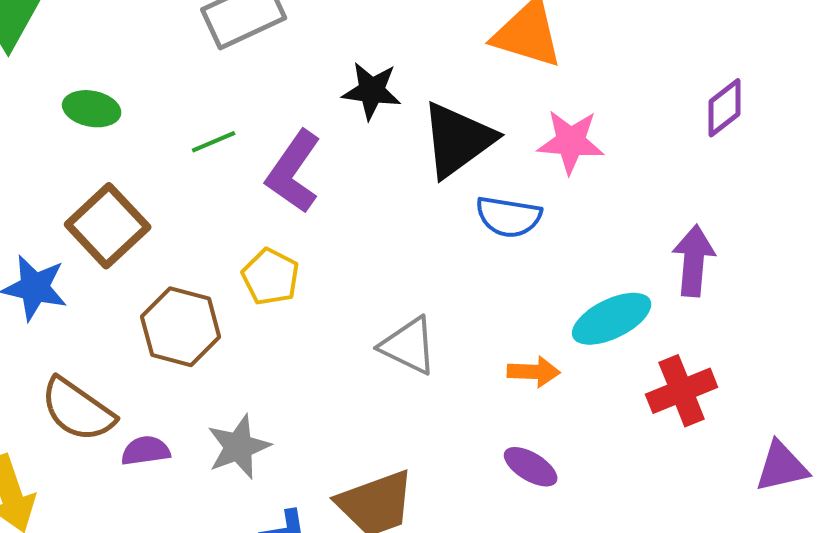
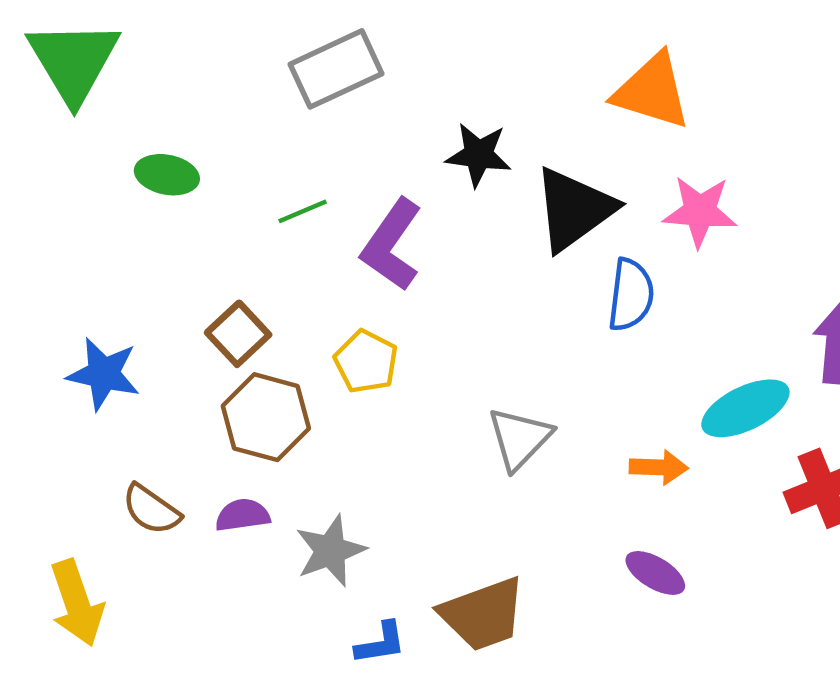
blue semicircle: (509, 217) -> (631, 295), turned -92
brown square: (108, 226) -> (238, 334), moved, size x0.7
gray triangle: (409, 346) -> (520, 438), turned 48
brown semicircle: (78, 410) -> (151, 510), size x0.7
purple semicircle: (146, 451) -> (243, 515), moved

